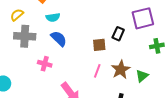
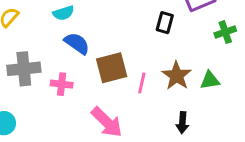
gray cross: (25, 36) -> (24, 69), moved
brown square: (99, 45) -> (112, 68), moved, size x1.5
green triangle: (142, 76) -> (210, 80), turned 40

